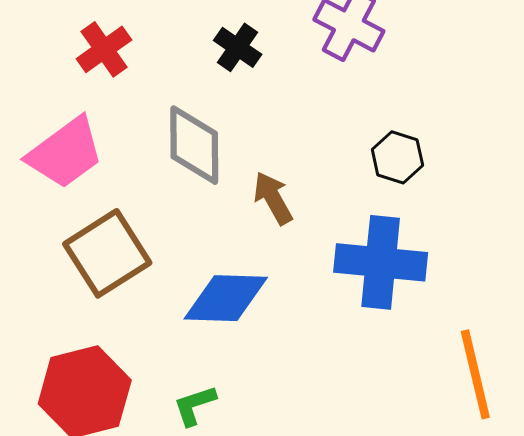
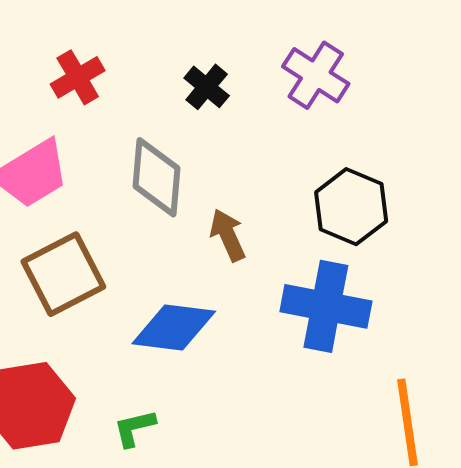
black hexagon: (397, 157) -> (351, 207), size x1.5

